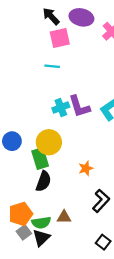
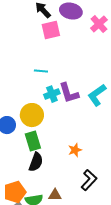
cyan line: (52, 66) -> (41, 71), moved
yellow circle: (49, 142) -> (32, 115), moved

